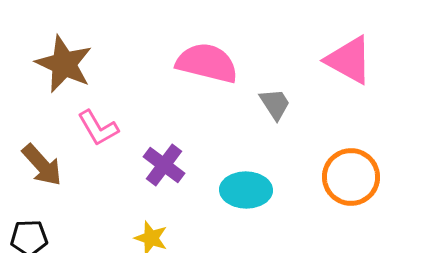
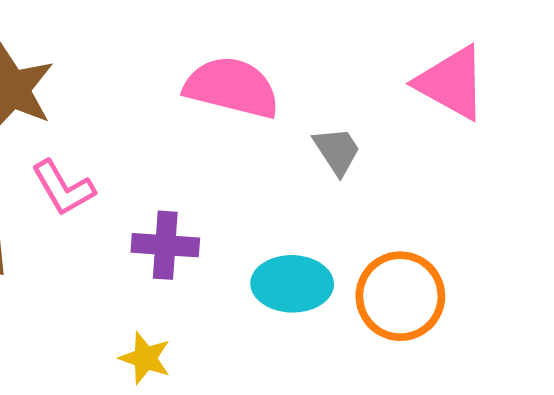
purple cross: (164, 165) -> (165, 245), turned -33
orange circle: (351, 177) -> (400, 296), moved

